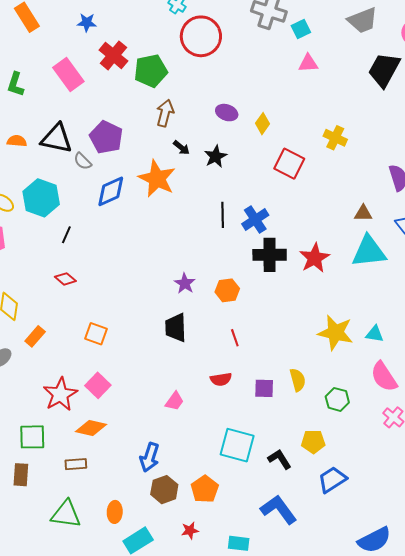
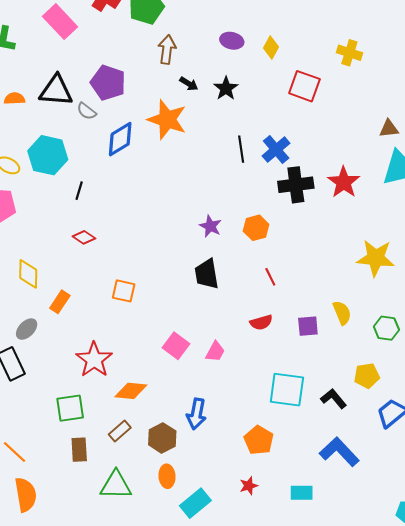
pink square: (98, 385) -> (176, 346), moved
brown rectangle: (76, 464) -> (120, 431), turned -30
brown rectangle: (21, 475) -> (79, 450), moved
brown hexagon: (164, 490) -> (162, 438), moved

